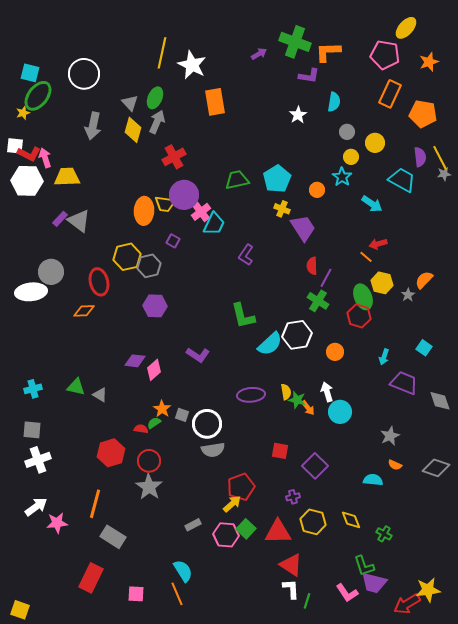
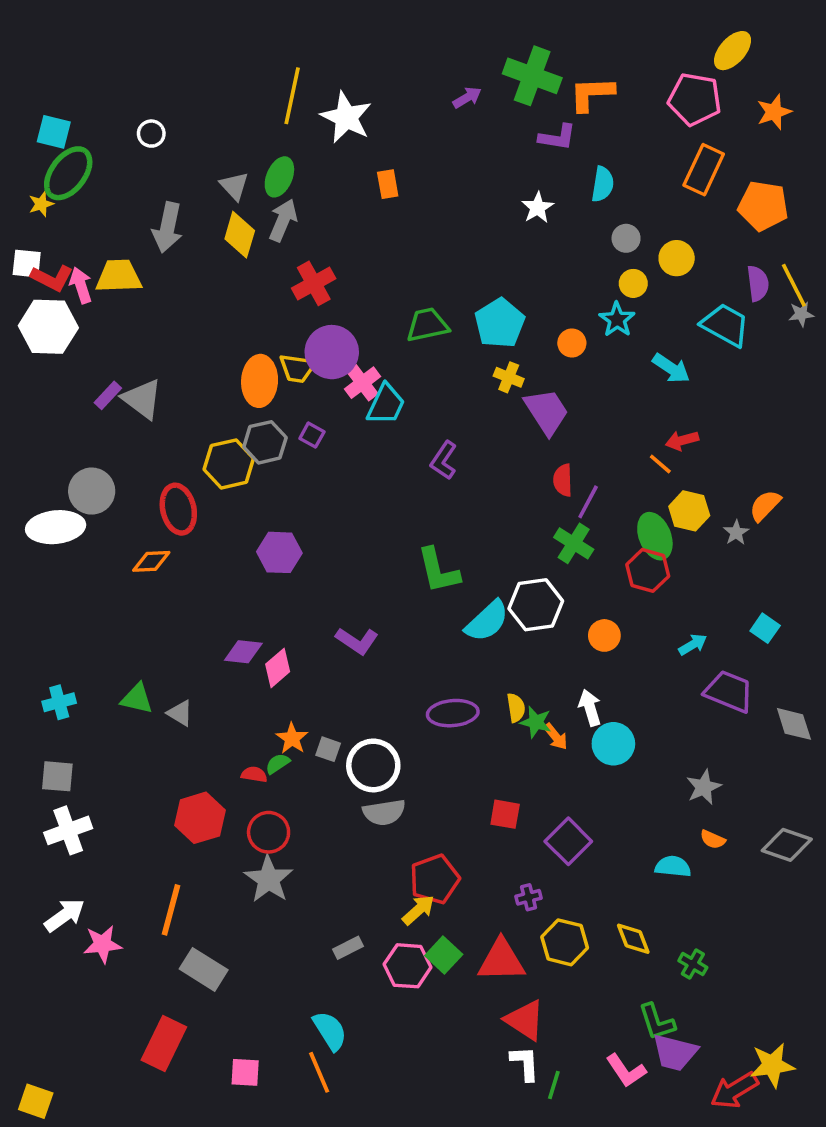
white circle: (84, 74) -> (151, 134), size x0.5
orange rectangle: (215, 102) -> (388, 184), size x0.6
yellow trapezoid: (67, 177) -> (119, 276), moved
gray hexagon: (149, 266) -> (265, 442), moved
cyan arrow: (384, 357) -> (693, 644), turned -140

